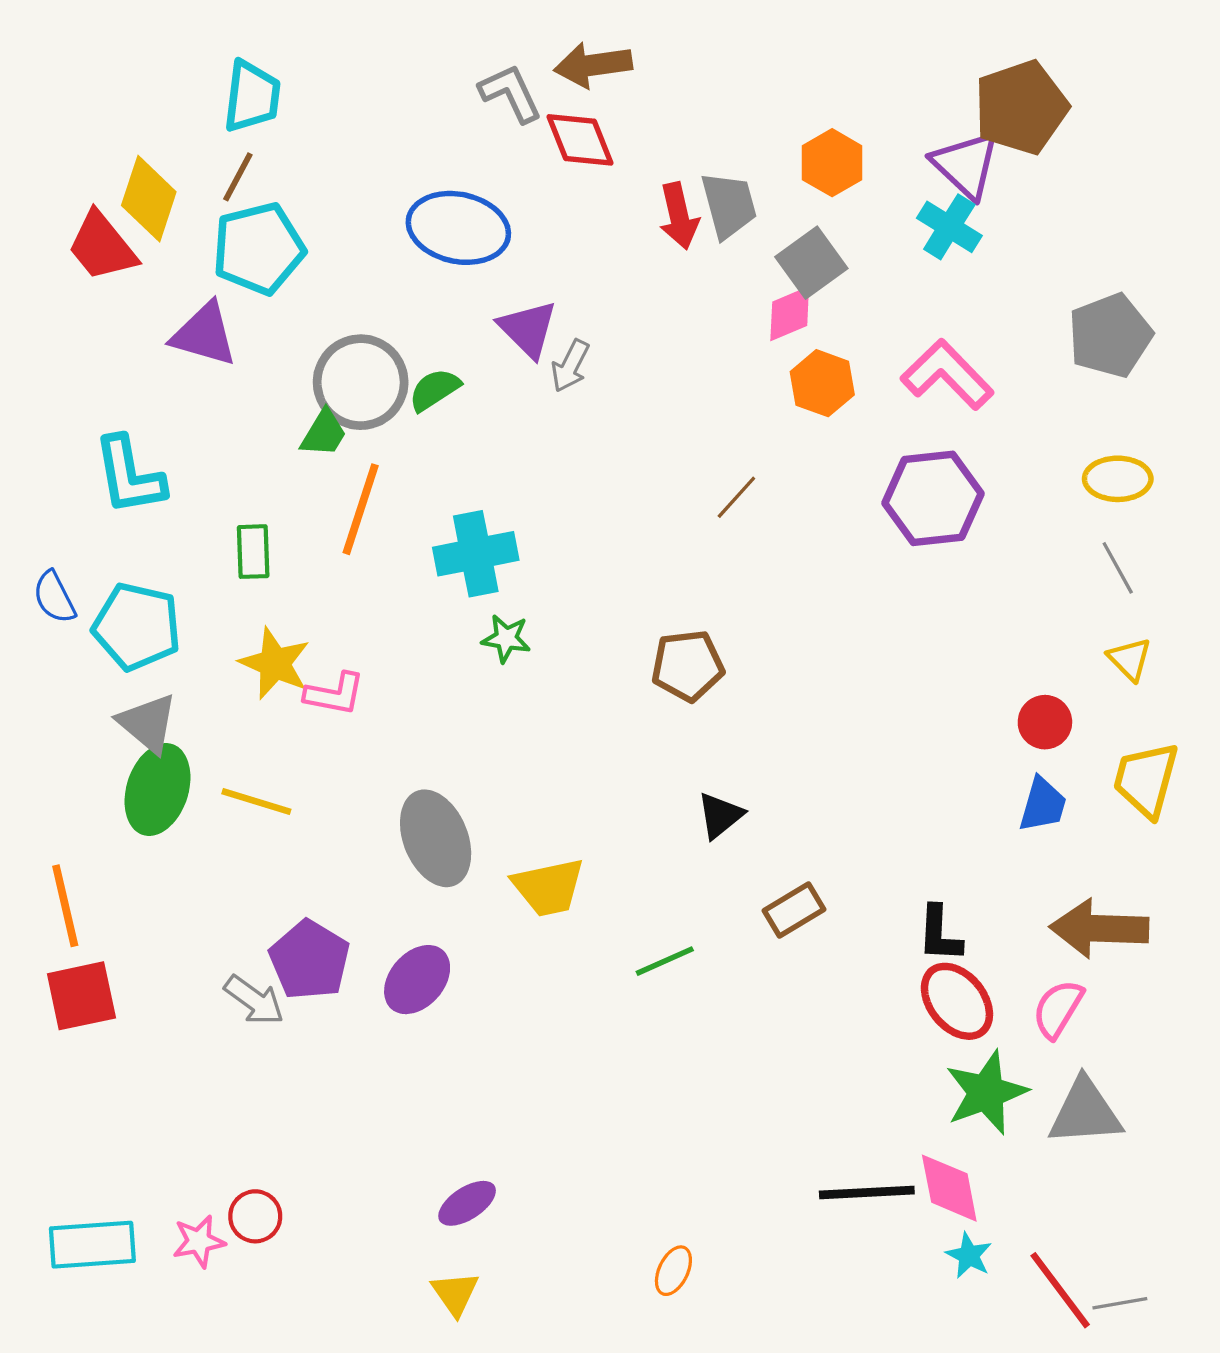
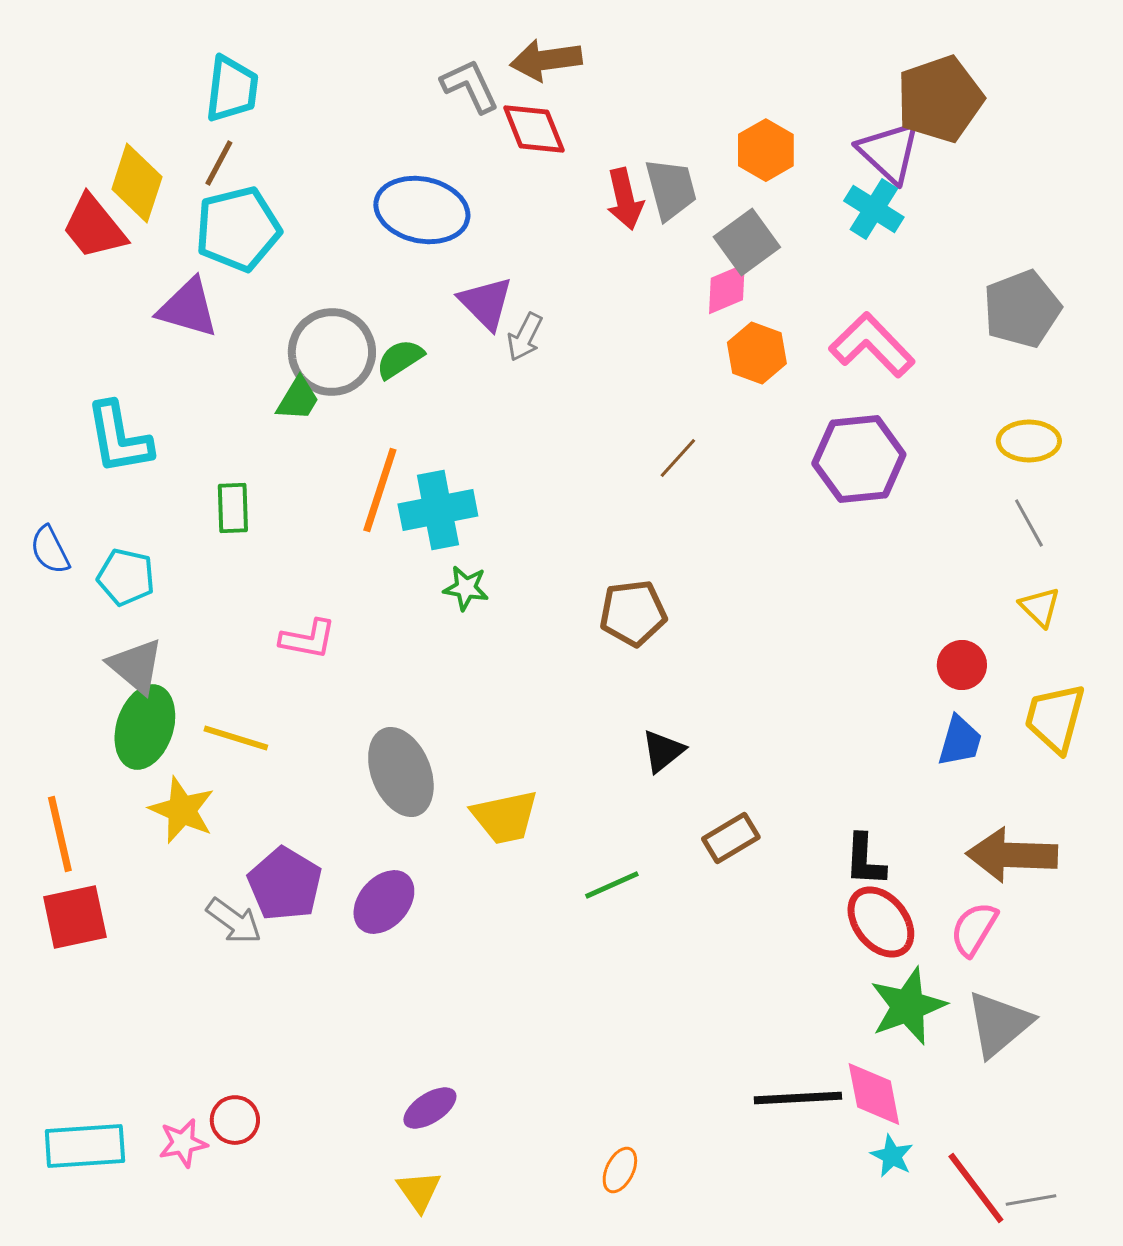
orange line: (361, 509) -> (380, 490), moved
cyan pentagon: (137, 627) -> (126, 577), size x0.7
yellow star: (275, 663) -> (182, 810), moved
gray triangle: (1085, 1112) -> (999, 1024), turned -36

